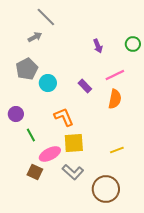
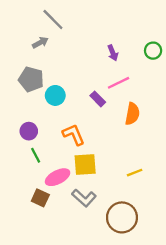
gray pentagon: (27, 69) -> (31, 79), turned -30
pink line: (115, 75) -> (119, 83), moved
purple circle: (16, 114) -> (29, 131), moved

